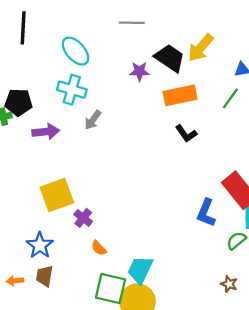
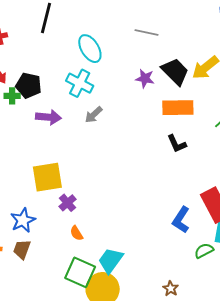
brown star: (229, 284) -> (171, 289), moved

